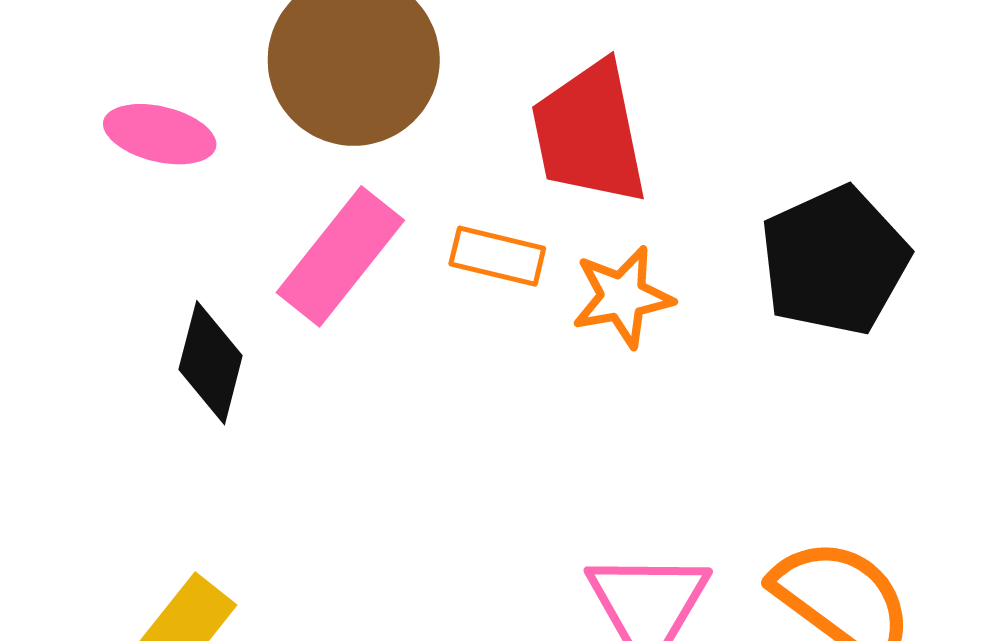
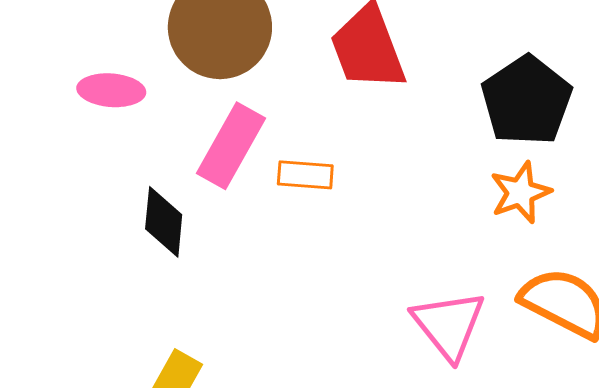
orange rectangle: (497, 256) -> (305, 175), moved
orange star: (623, 297) -> (520, 192), moved

